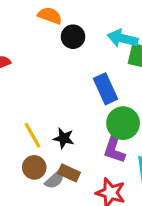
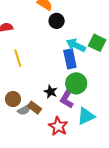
cyan arrow: (123, 38) -> (76, 45), moved
yellow line: (32, 135) -> (18, 58), moved
black star: (64, 138) -> (51, 92), moved

